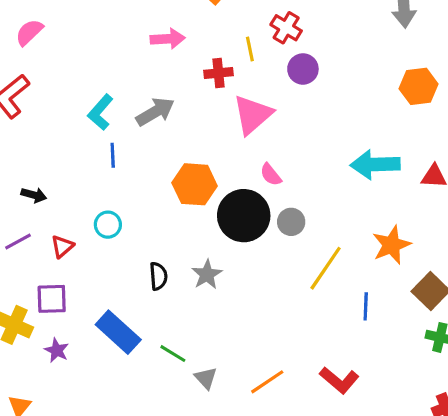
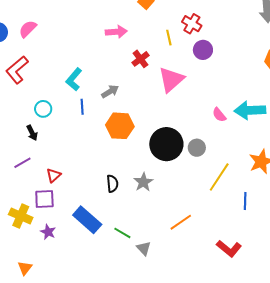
red cross: (219, 73) -> (140, 59), moved, turned -30
gray arrow: (155, 112) -> (110, 91), moved, size x0.7
pink semicircle: (271, 175) -> (219, 115), moved
orange hexagon: (195, 184) -> (120, 126), moved
black arrow: (34, 195) -> (32, 133), turned 49
cyan circle: (108, 225) -> (43, 109), moved
red triangle: (62, 246) -> (54, 175), moved
orange line: (267, 382) -> (181, 222), moved

